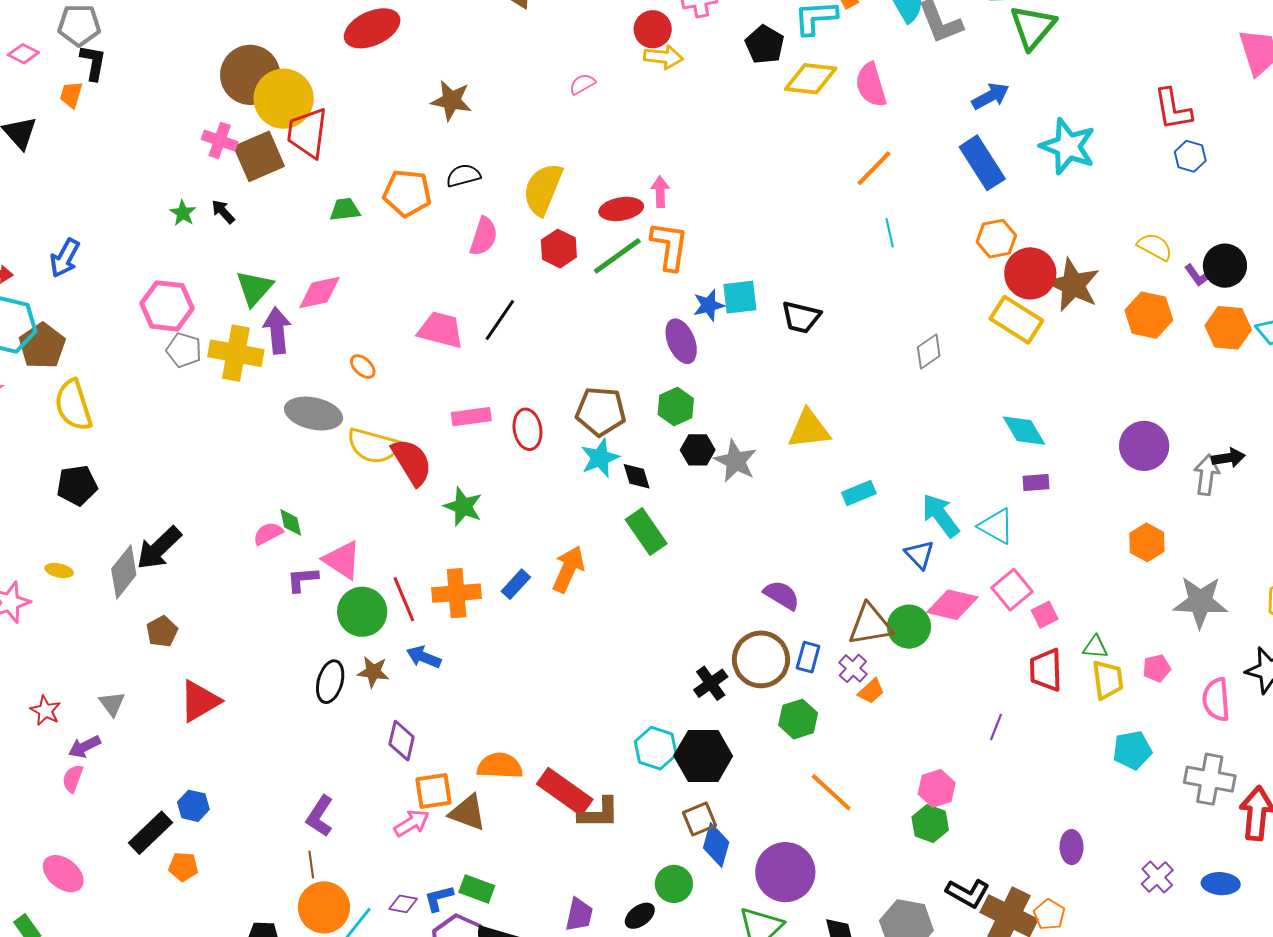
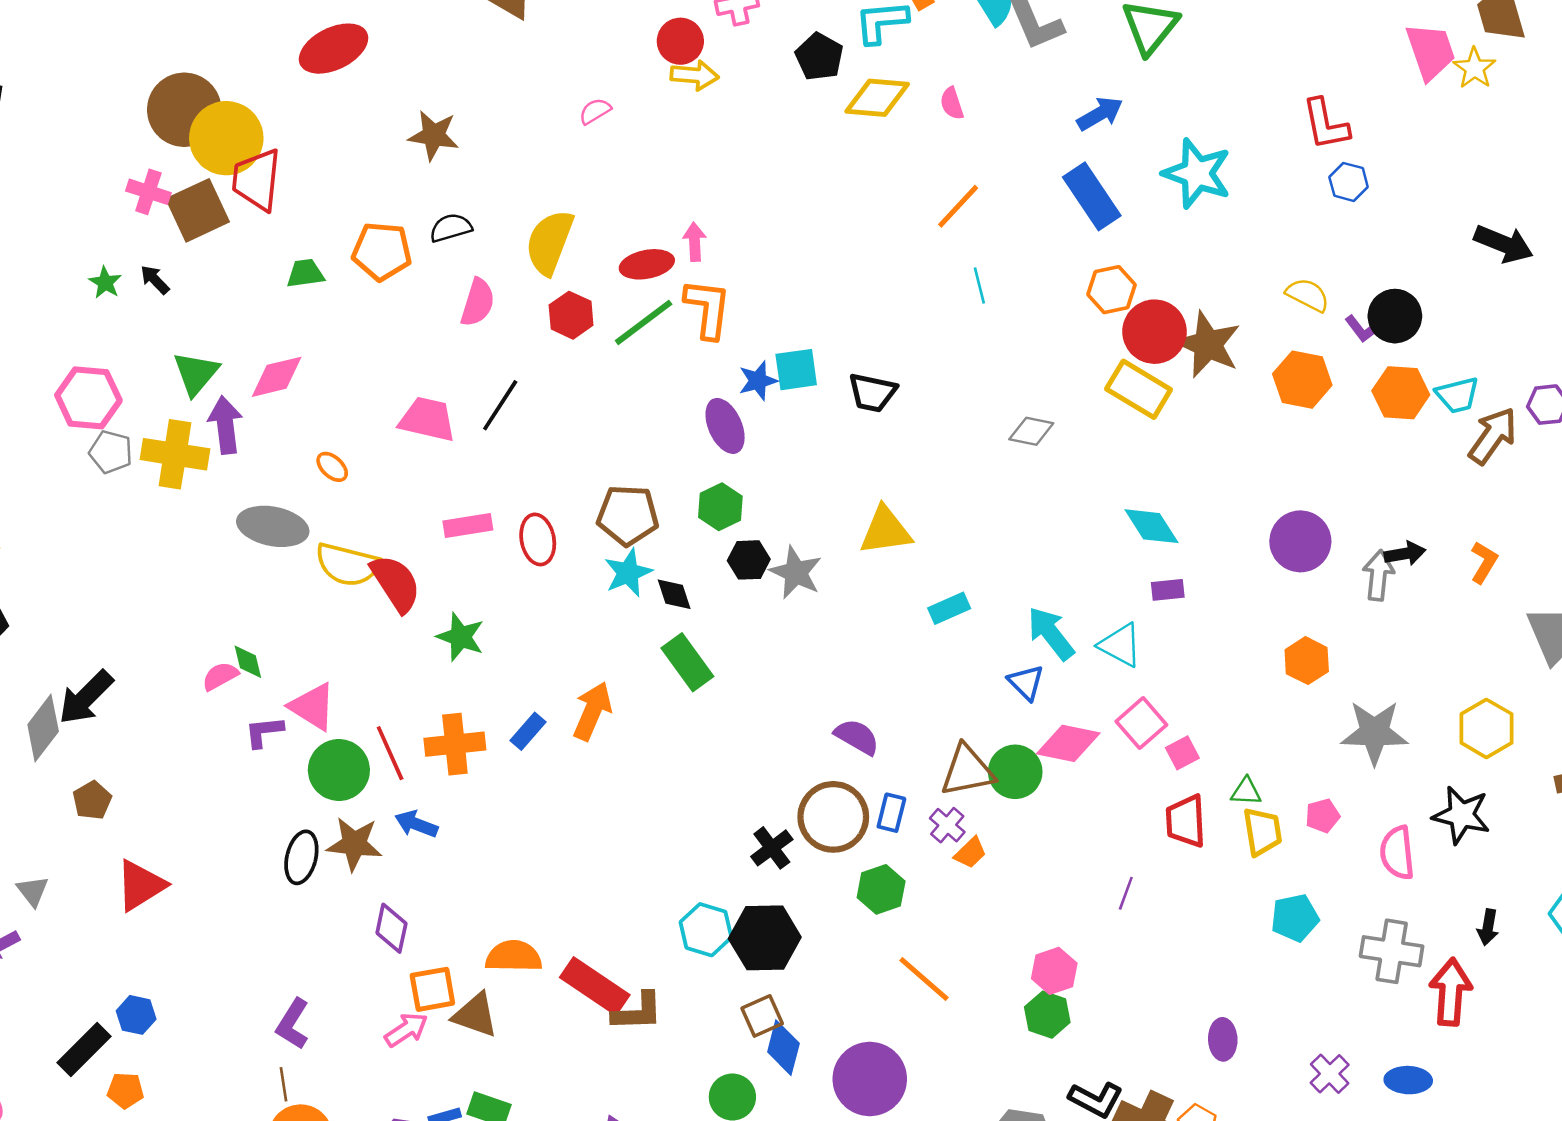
pink semicircle: (871, 85) -> (952, 103), size x0.6
gray diamond: (929, 352) -> (1031, 431), turned 48
brown star: (373, 672) -> (354, 844), size x1.4

